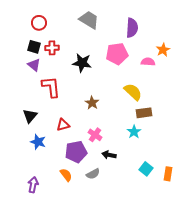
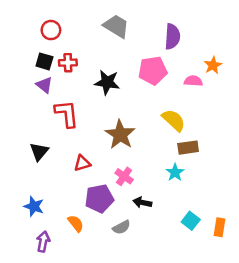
brown star: (92, 103) -> (120, 135), size x1.6
blue star: (38, 142) -> (34, 206), moved
orange semicircle: (66, 175) -> (76, 223), moved

